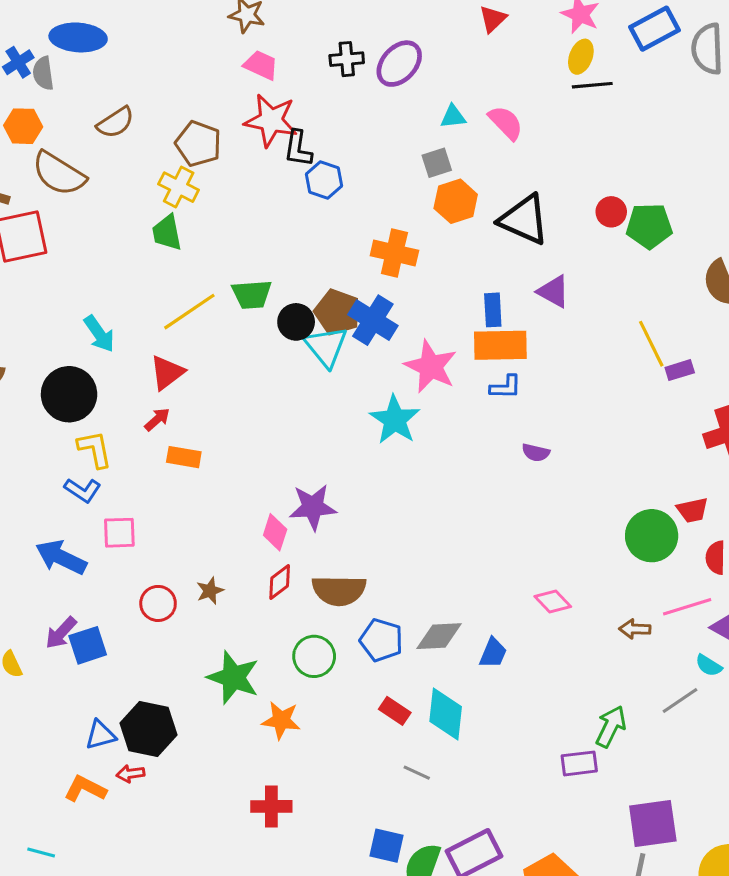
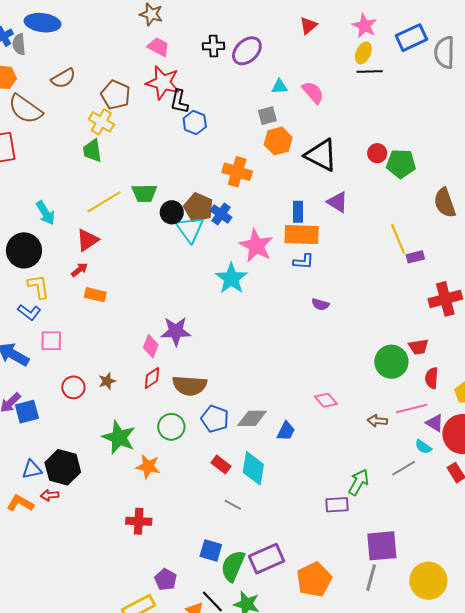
blue cross: (373, 320) -> (221, 214), size x0.7

